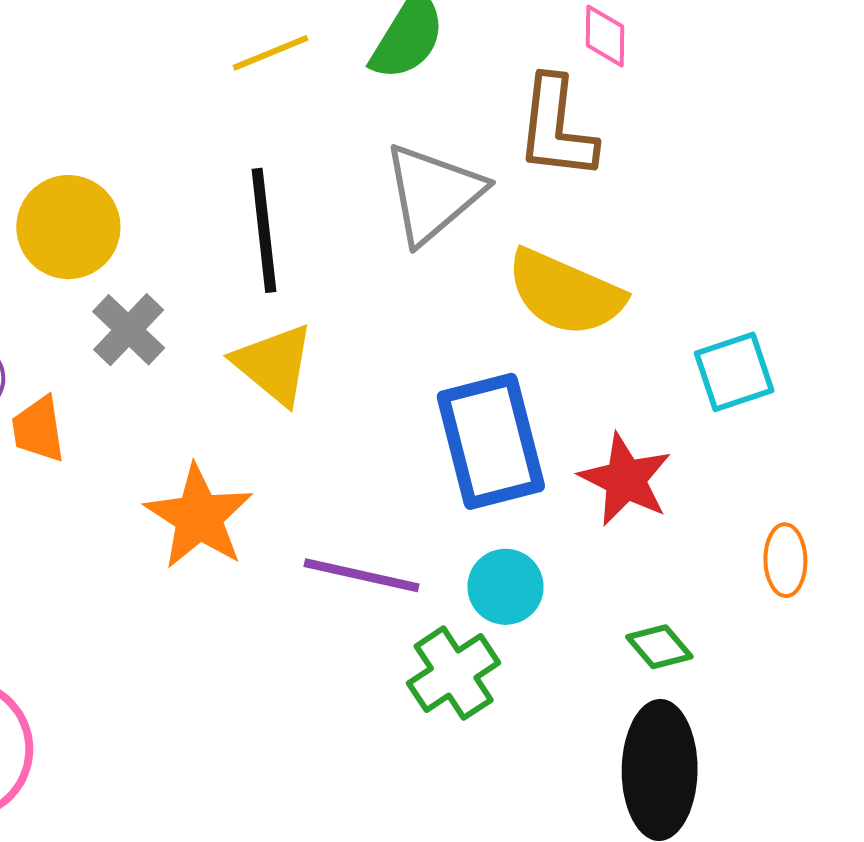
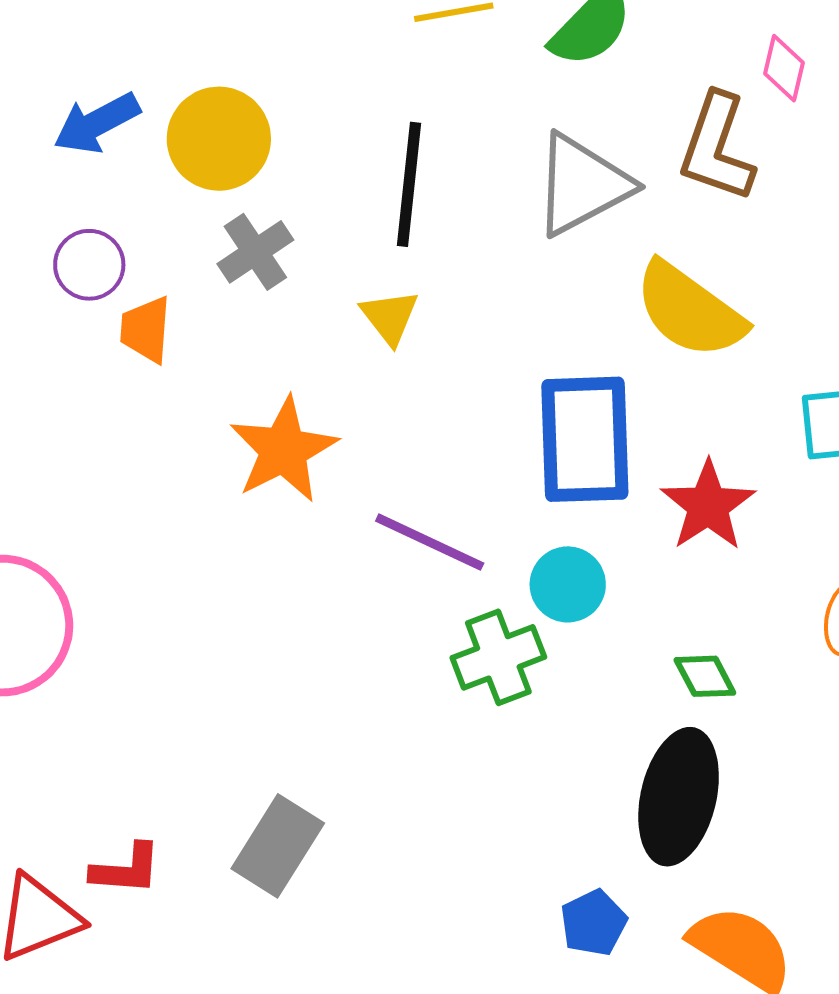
yellow triangle: (274, 364) -> (390, 317), size x0.7

